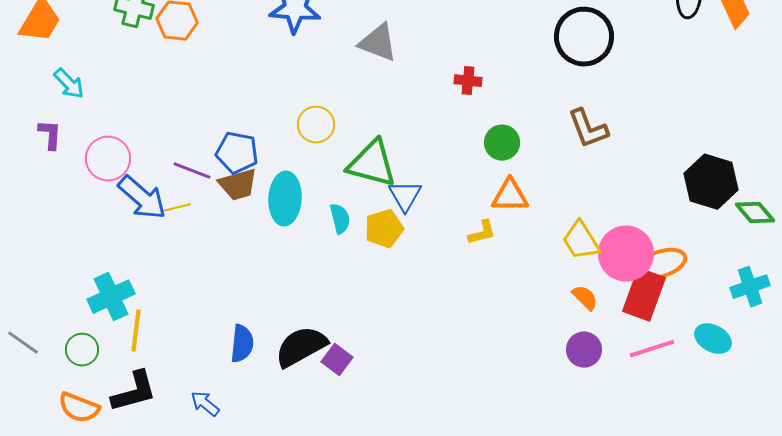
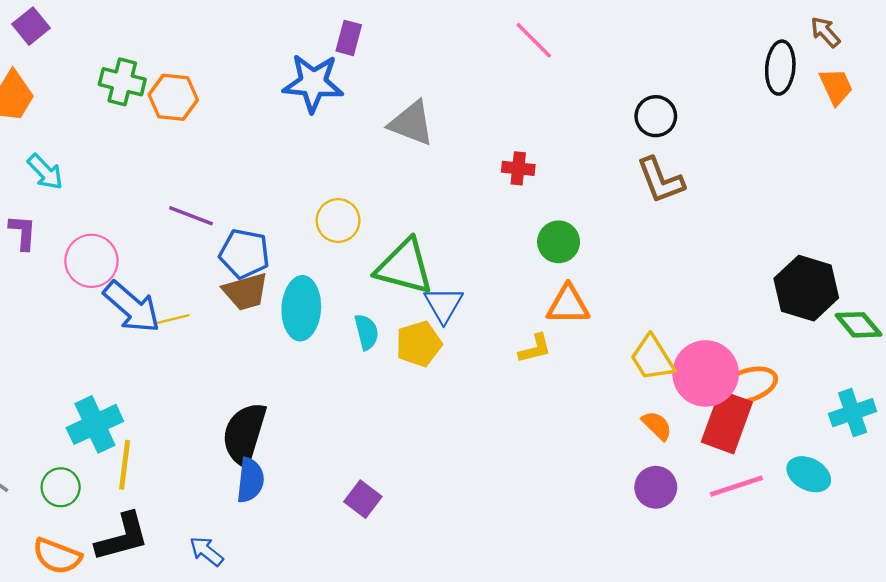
black circle: (584, 37) -> (656, 116), size x0.6
brown L-shape: (588, 129) -> (661, 180), moved
purple line: (192, 171) -> (191, 216), moved
black semicircle: (301, 347) -> (244, 434), moved, turned -44

